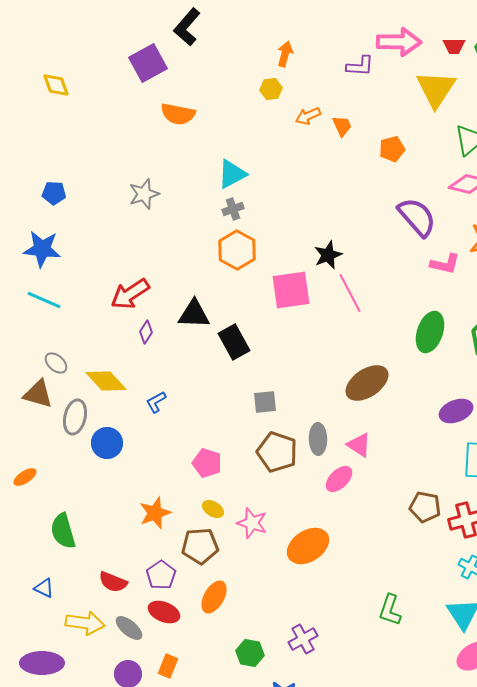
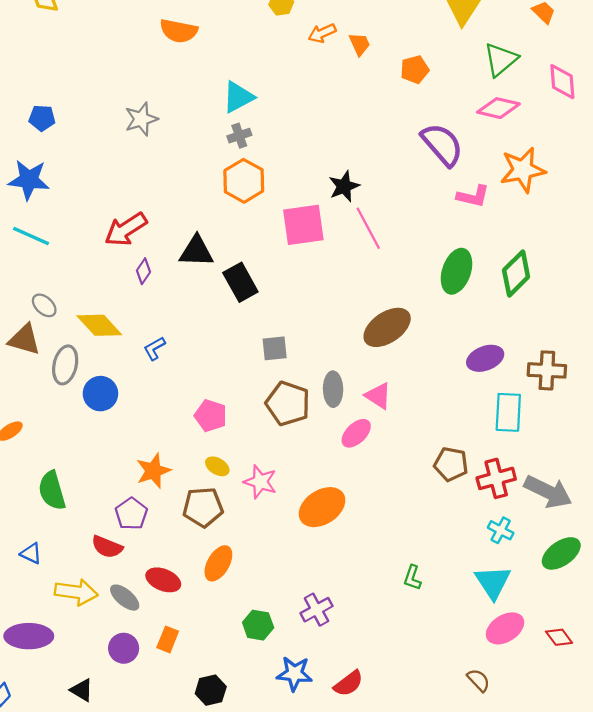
purple pentagon: (161, 575) -> (131, 514), moved
green L-shape: (390, 610) -> (412, 578), size x0.7

